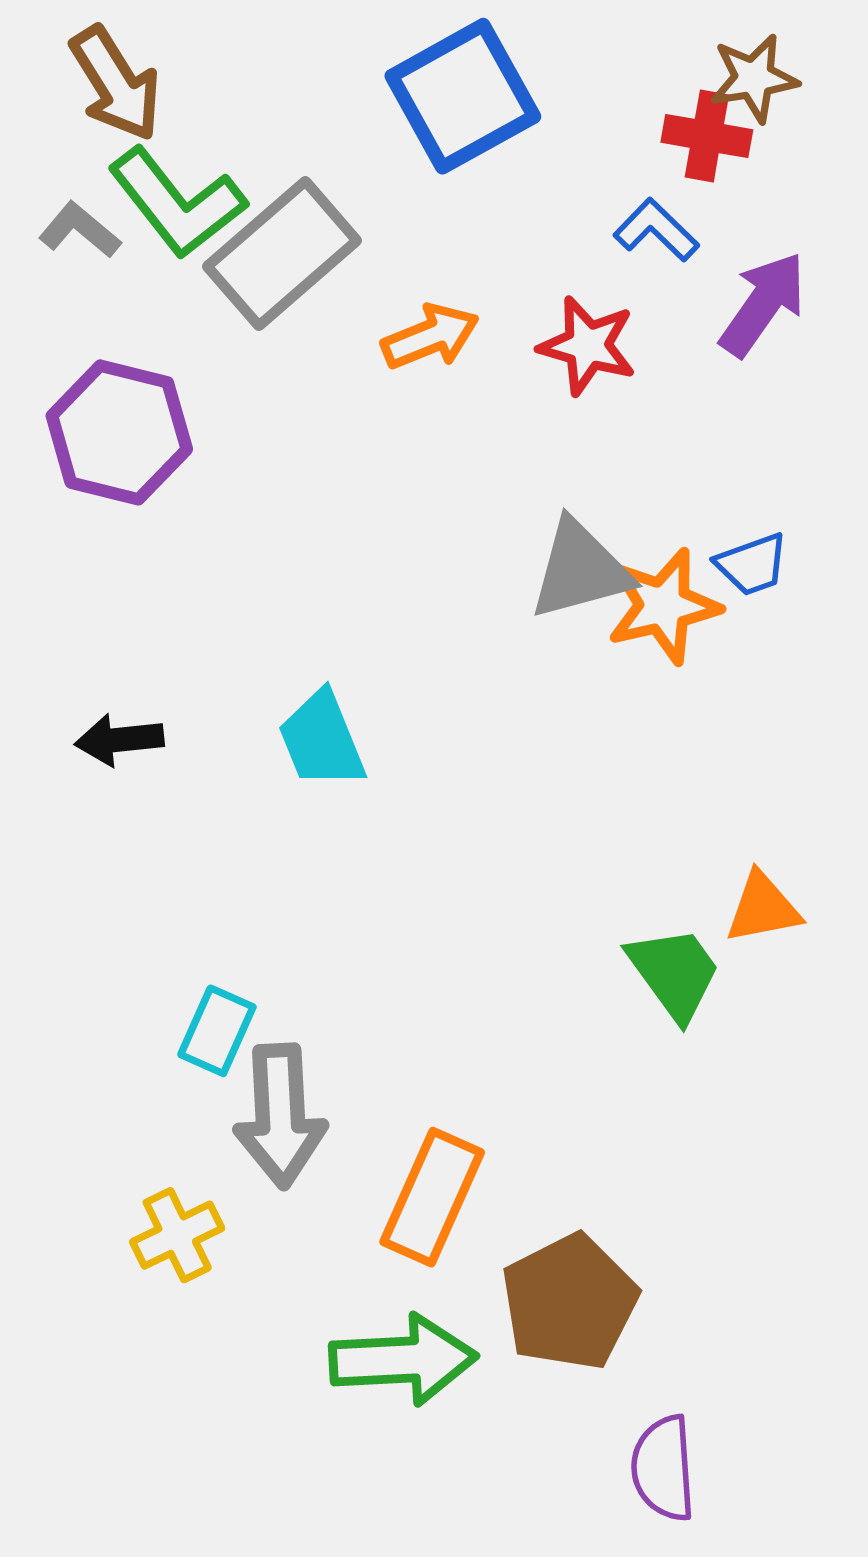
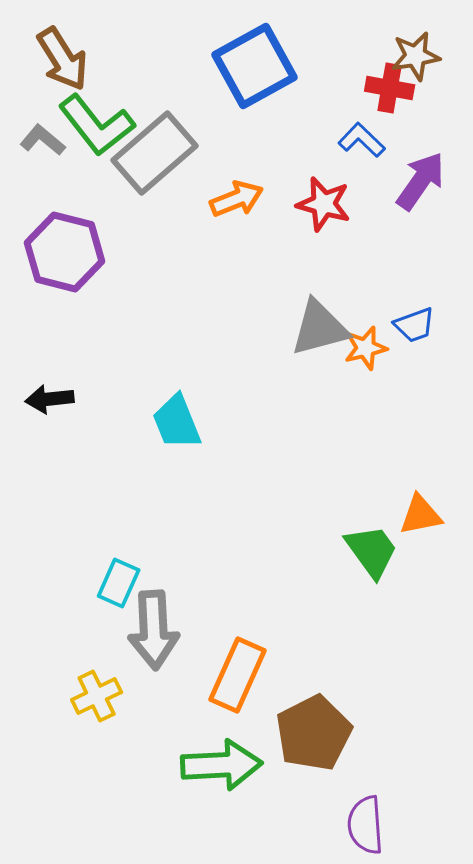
orange star: (663, 606) -> (366, 348), size x0.7
black arrow: (119, 740) -> (50, 399), moved

